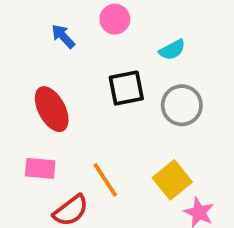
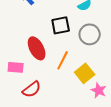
red ellipse: (52, 109) -> (37, 48), moved
orange line: (105, 180) -> (63, 60), moved, turned 60

